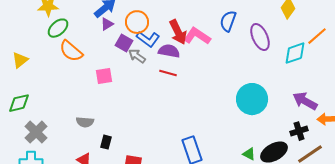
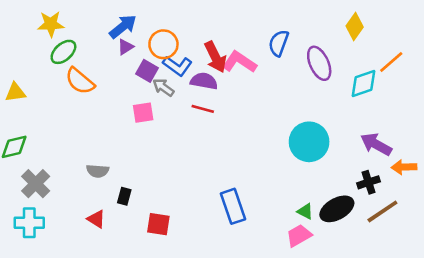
yellow triangle: (20, 60) -> (15, 92), turned 30
pink square: (104, 76) -> (143, 113), moved

